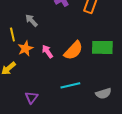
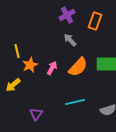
gray arrow: (31, 20) -> (70, 40), moved
pink arrow: (47, 51) -> (52, 68), turned 64

